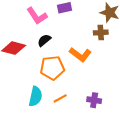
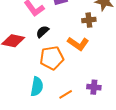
brown cross: (101, 33) -> (89, 20), moved
orange line: (60, 98) -> (66, 94), moved

